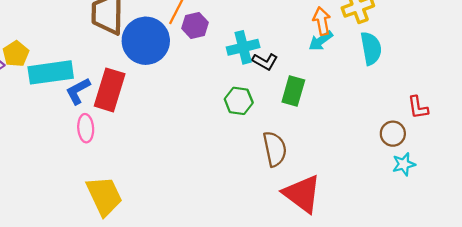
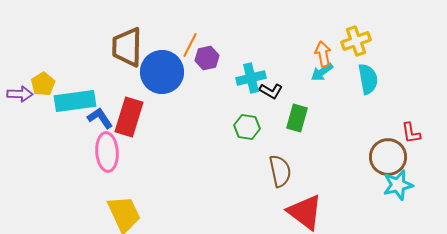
blue L-shape: (78, 91) -> (100, 118), turned 84
pink ellipse: (86, 128) -> (107, 152), size x1.5
brown circle: (393, 134) -> (388, 157), size x1.6
cyan star: (404, 164) -> (398, 185), size x1.4

